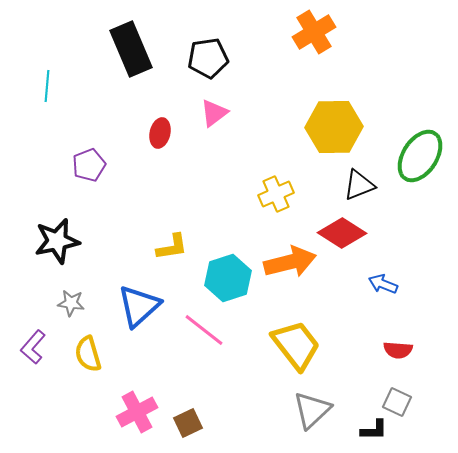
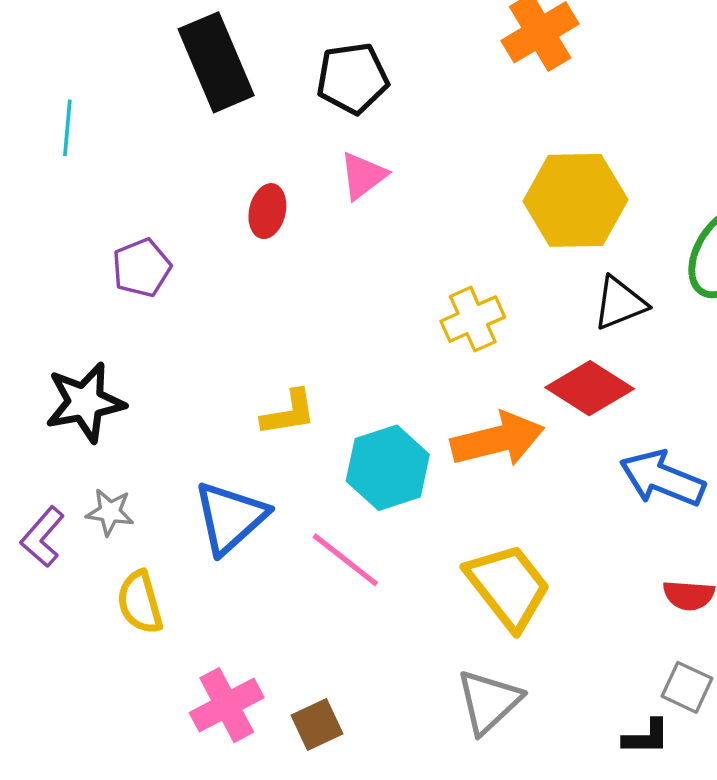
blue arrow: (383, 284) -> (662, 478), size x1.6
purple L-shape: (33, 347) -> (43, 537), moved
gray triangle: (312, 410) -> (489, 701), moved

